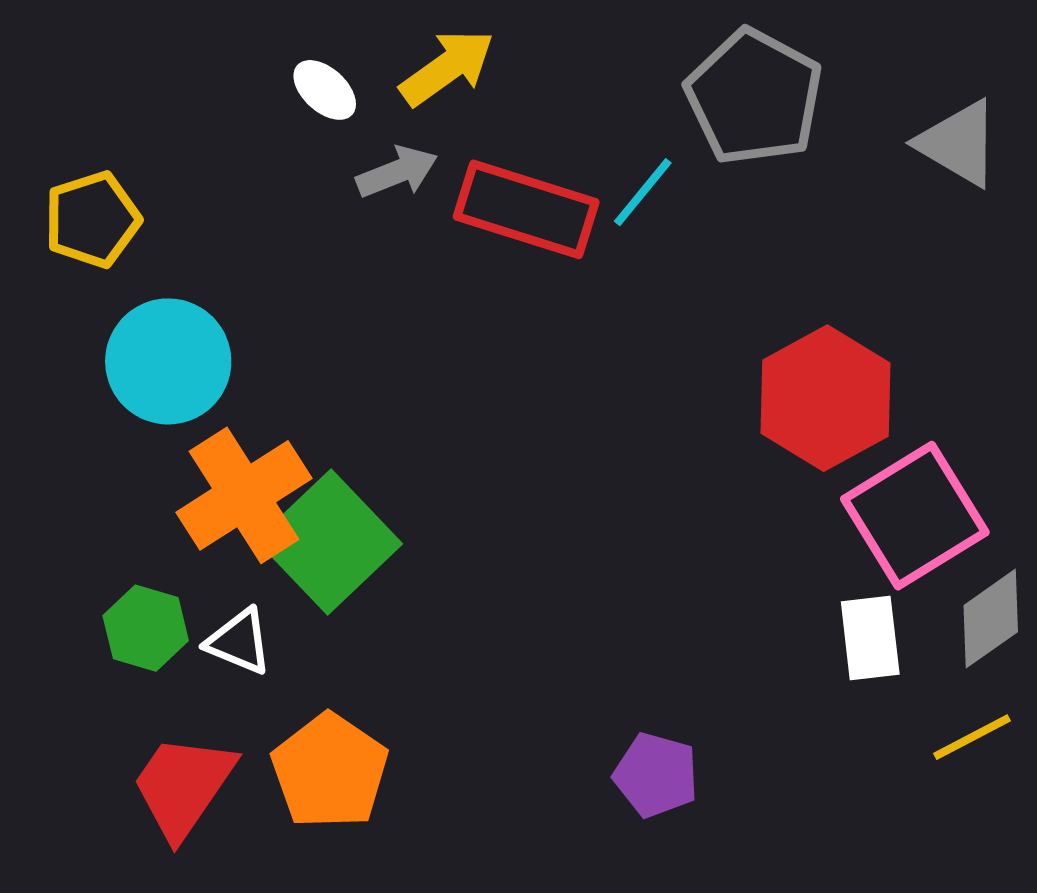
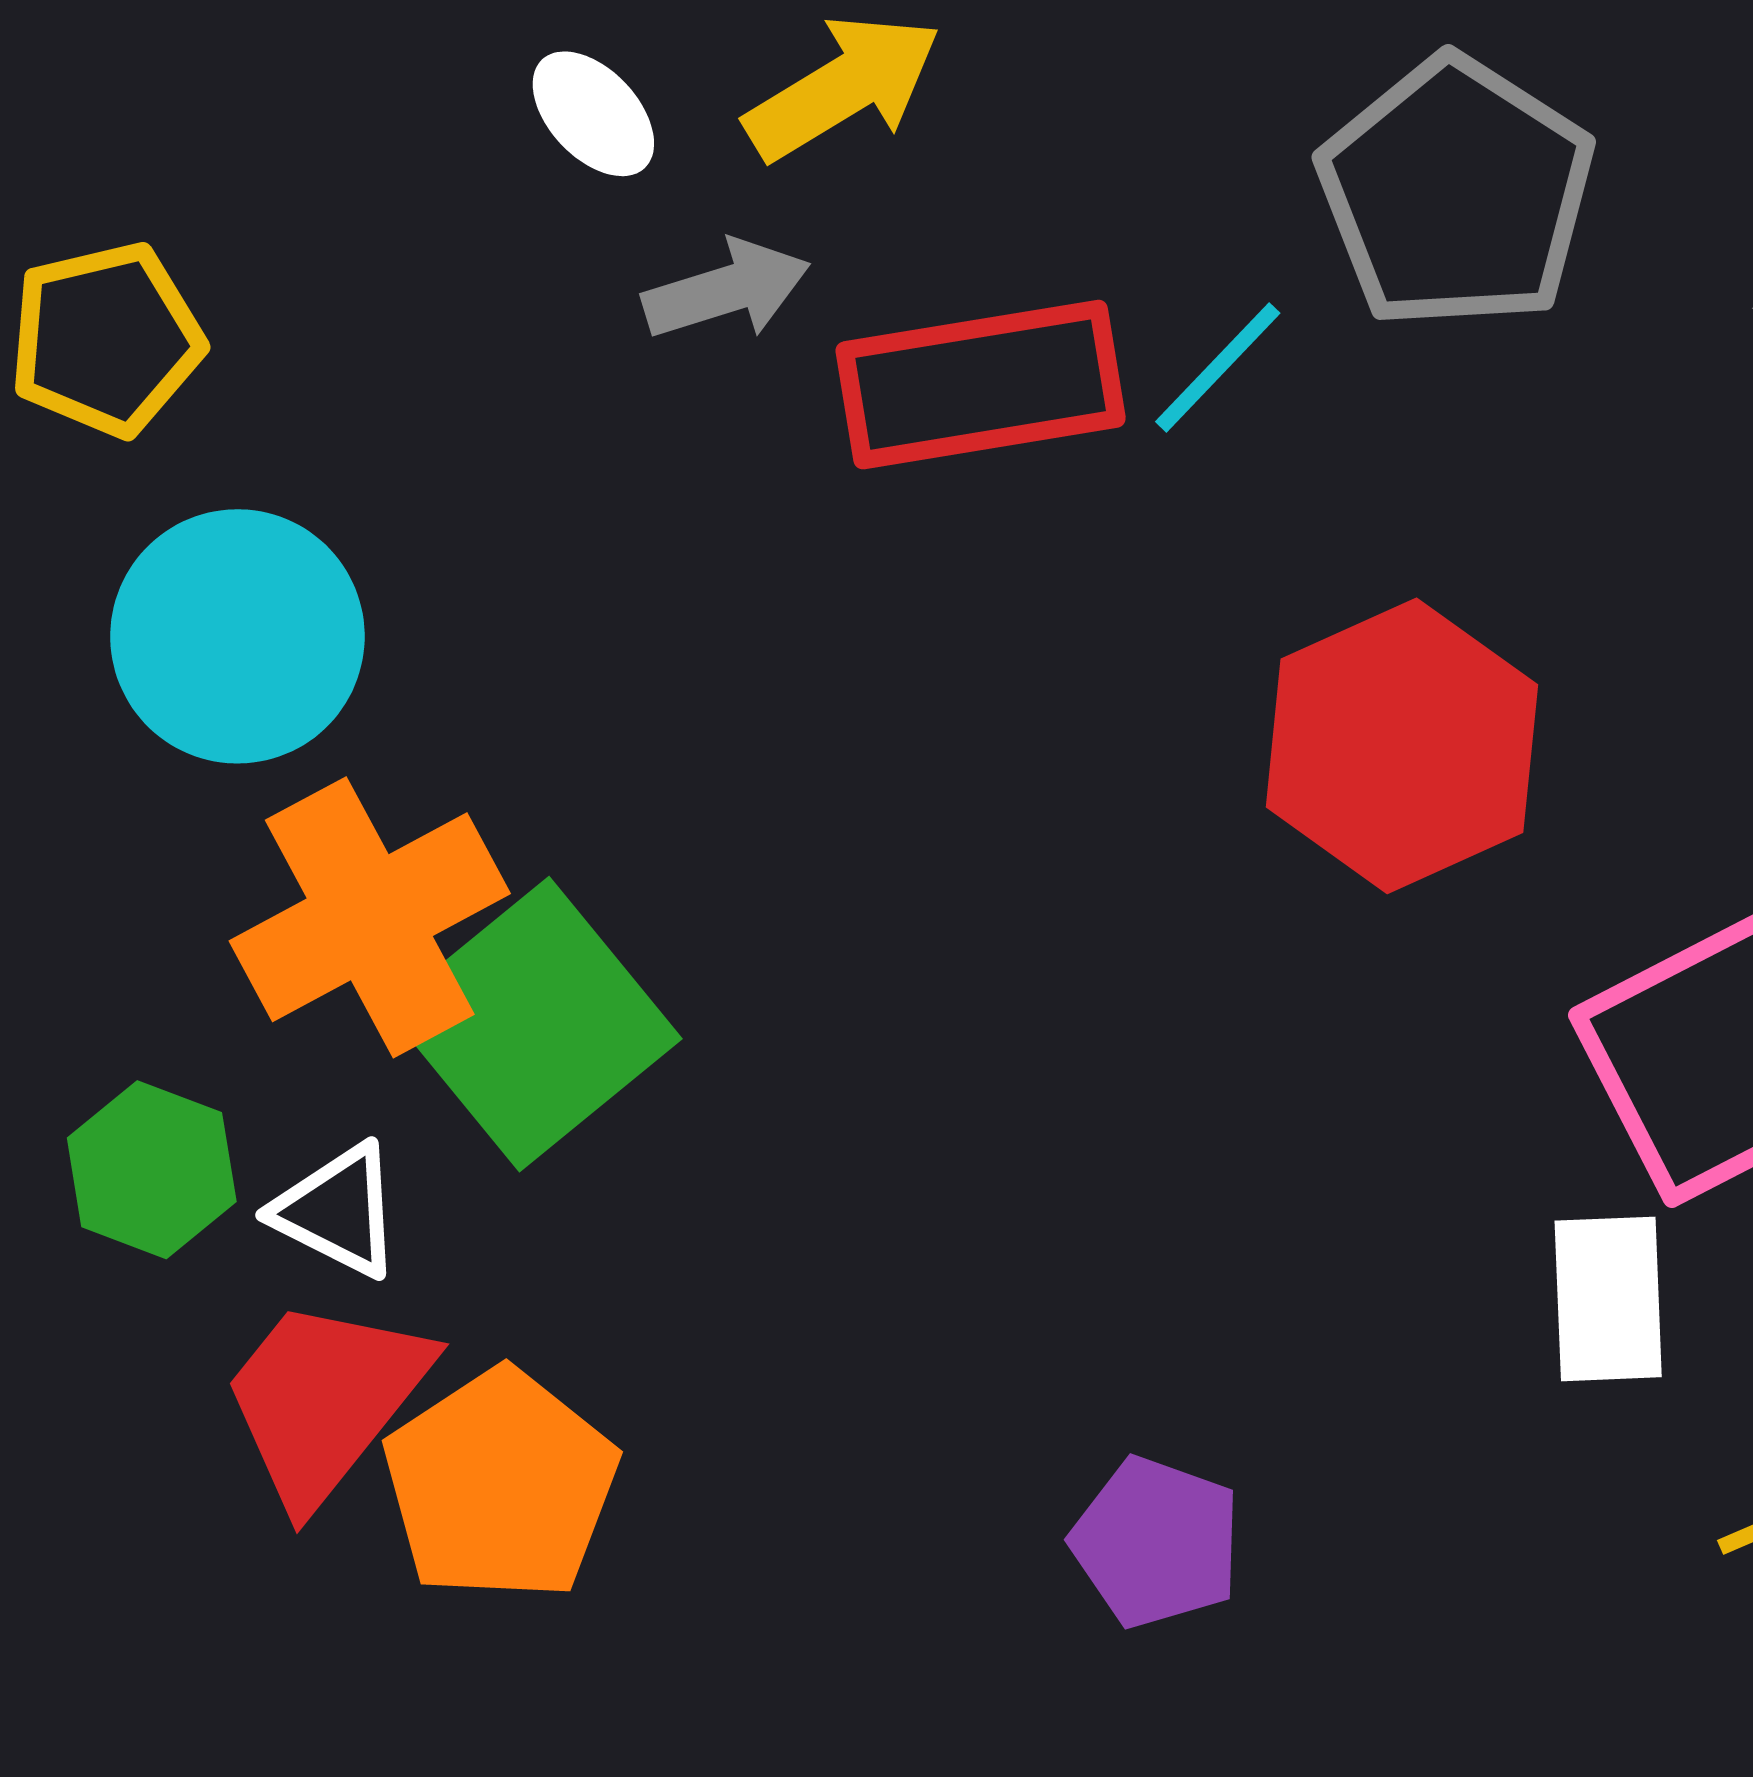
red rectangle: (526, 209) -> (981, 385), turned -31
red hexagon: (826, 398) -> (1402, 746), moved
red trapezoid: (183, 786) -> (325, 1400), moved

